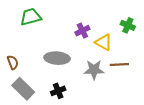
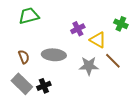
brown semicircle: (13, 62) -> (24, 57), moved
brown line: (119, 64) -> (113, 61), turned 48
black cross: (58, 91) -> (44, 86), moved

